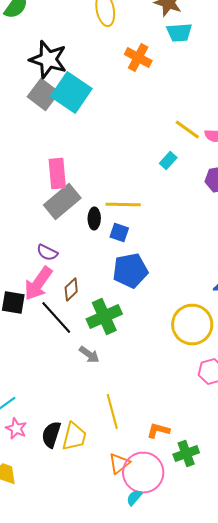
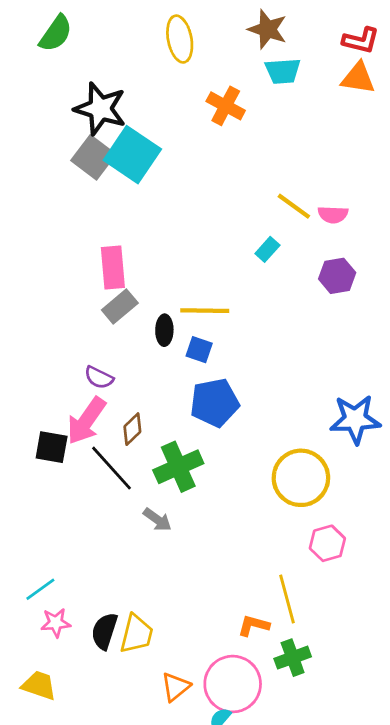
gray rectangle: (62, 202) -> (120, 306), size x0.7
yellow line: (112, 412) -> (287, 599), moved
pink star: (16, 428) -> (56, 623), turned -30
orange triangle: (119, 464) -> (176, 687), moved

